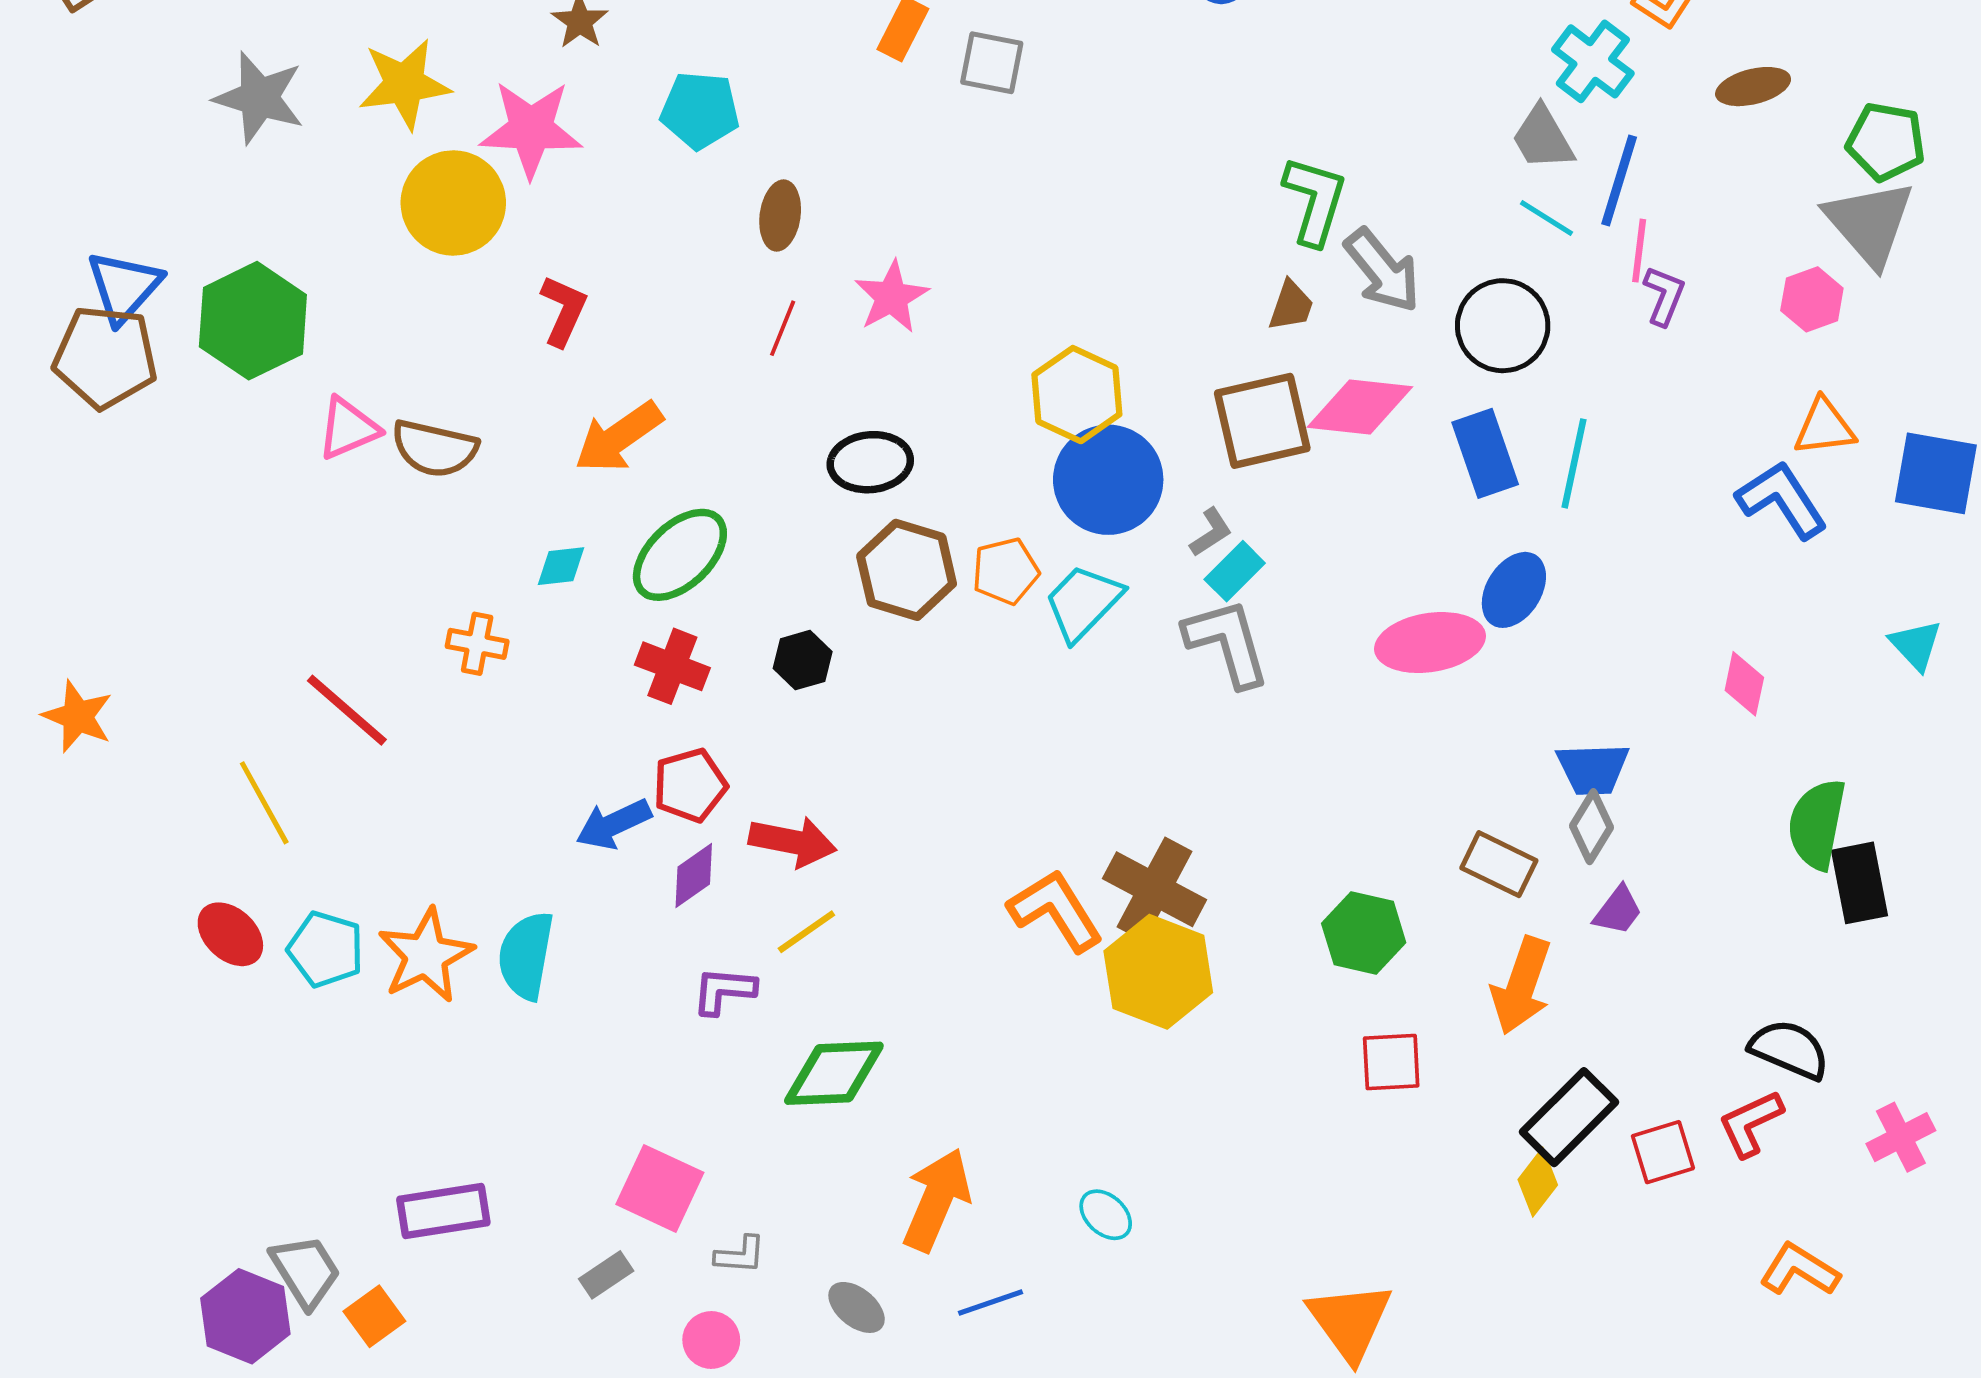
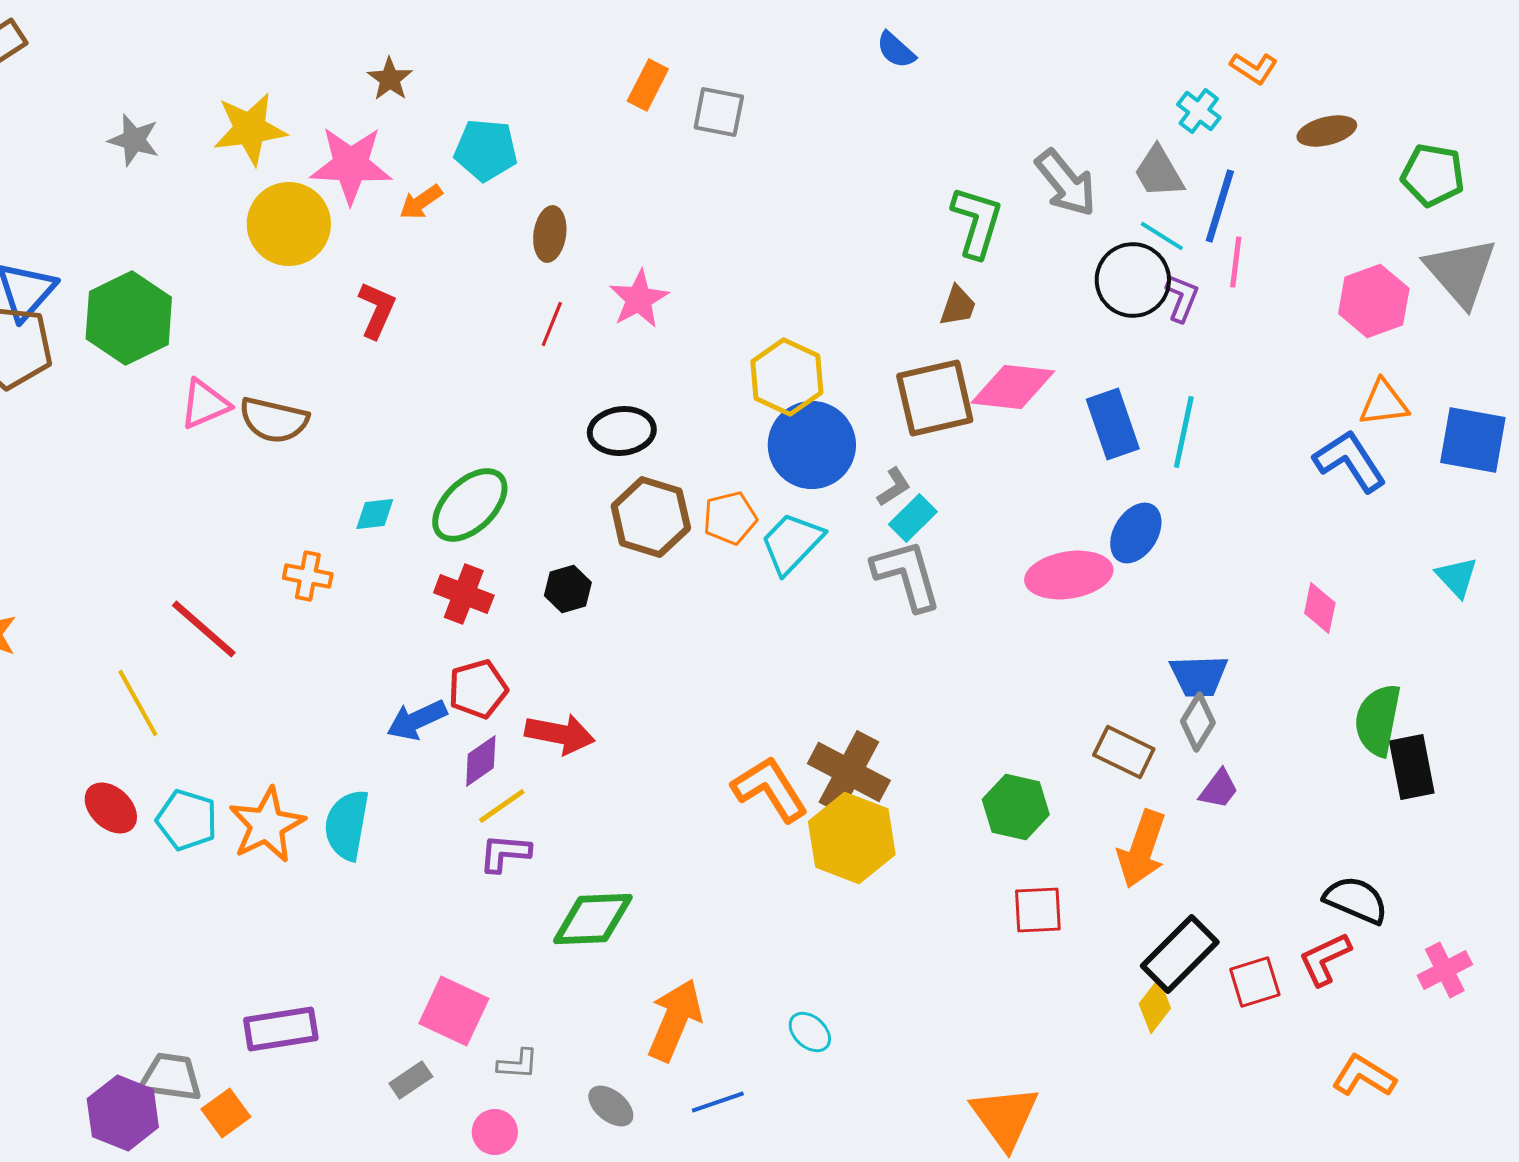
cyan cross: (1593, 61) -> (1199, 111), size x0.7
gray star: (259, 98) -> (134, 140), size x0.7
gray triangle: (1870, 223) -> (1461, 272), moved
gray arrow: (1382, 271) -> (1066, 183), moved
purple L-shape: (1664, 296) -> (1182, 298), moved
pink hexagon: (1812, 299) -> (1374, 301), size x1.4
black circle: (1503, 326) -> (1133, 280), moved
orange arrow: (619, 437) -> (421, 202), moved, size x0.6
yellow line: (806, 932) -> (502, 806), moved
gray trapezoid: (306, 1271) -> (171, 1077), turned -50

